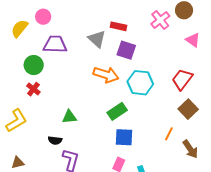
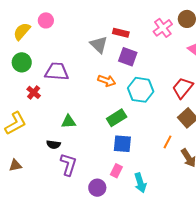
purple trapezoid: (55, 44) -> (57, 72), moved
green circle: (34, 65) -> (22, 62), moved
orange arrow: (106, 75) -> (107, 81), size x0.7

